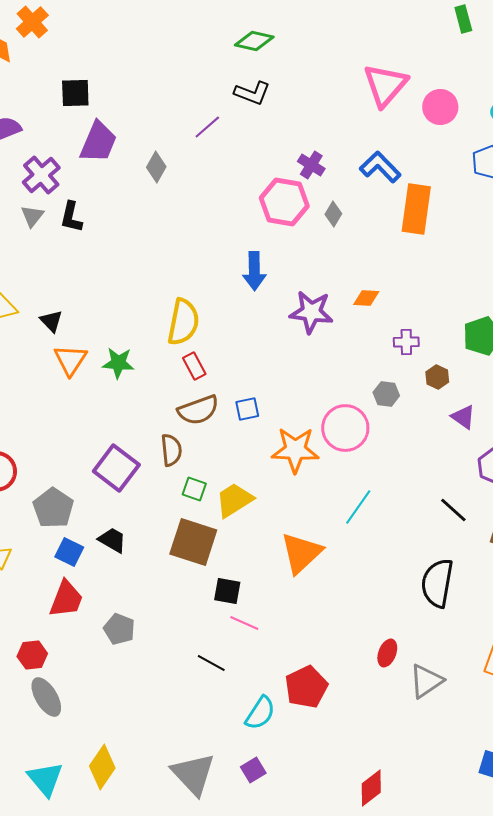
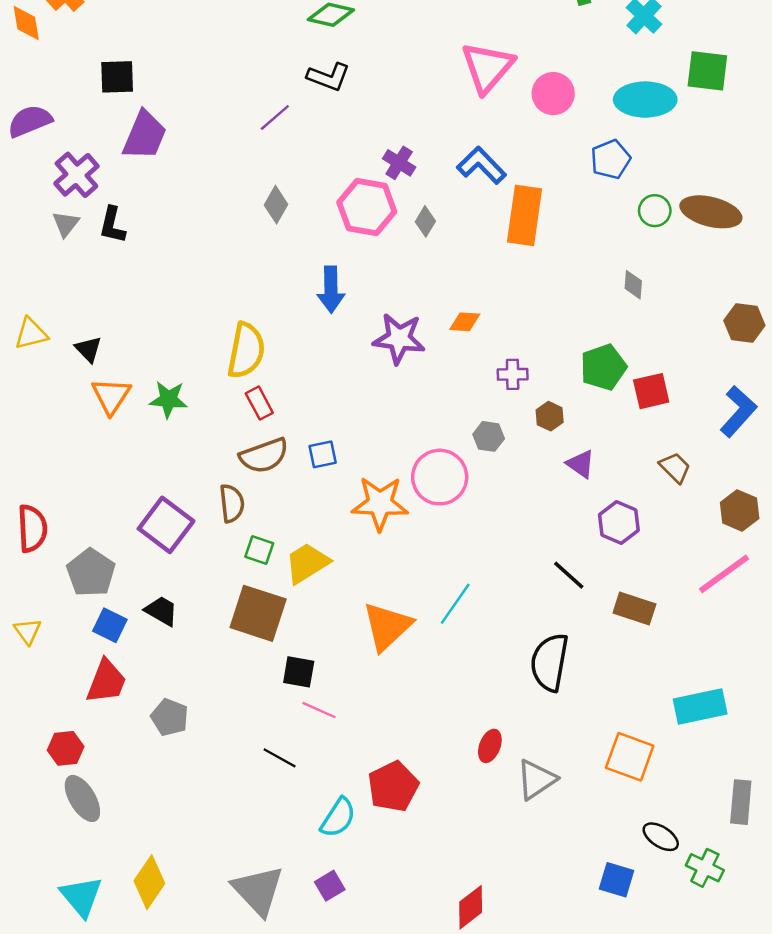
gray diamond: (156, 167) -> (276, 205), moved
cyan line: (358, 507) -> (455, 604), moved

